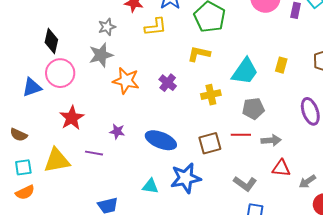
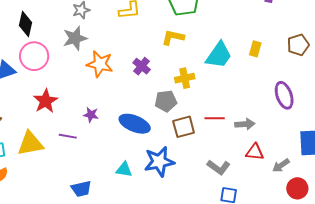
gray pentagon: (253, 109) -> (166, 101), moved

